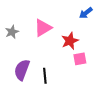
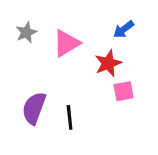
blue arrow: (86, 13) -> (124, 29), moved
gray star: (12, 32) -> (26, 32), moved

